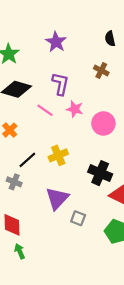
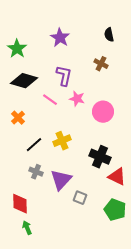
gray cross: (14, 182) -> (36, 172), moved

